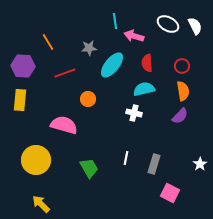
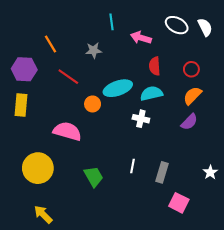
cyan line: (115, 21) -> (111, 22), moved
cyan ellipse: (112, 65) -> (118, 88), moved, turned 32
red line: (65, 73) -> (68, 77), turned 55
orange semicircle: (183, 91) -> (192, 96), turned -126

